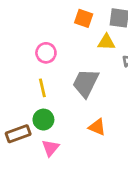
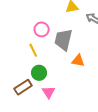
pink circle: (46, 53) -> (42, 29), moved
orange triangle: (97, 127) -> (78, 61), moved

